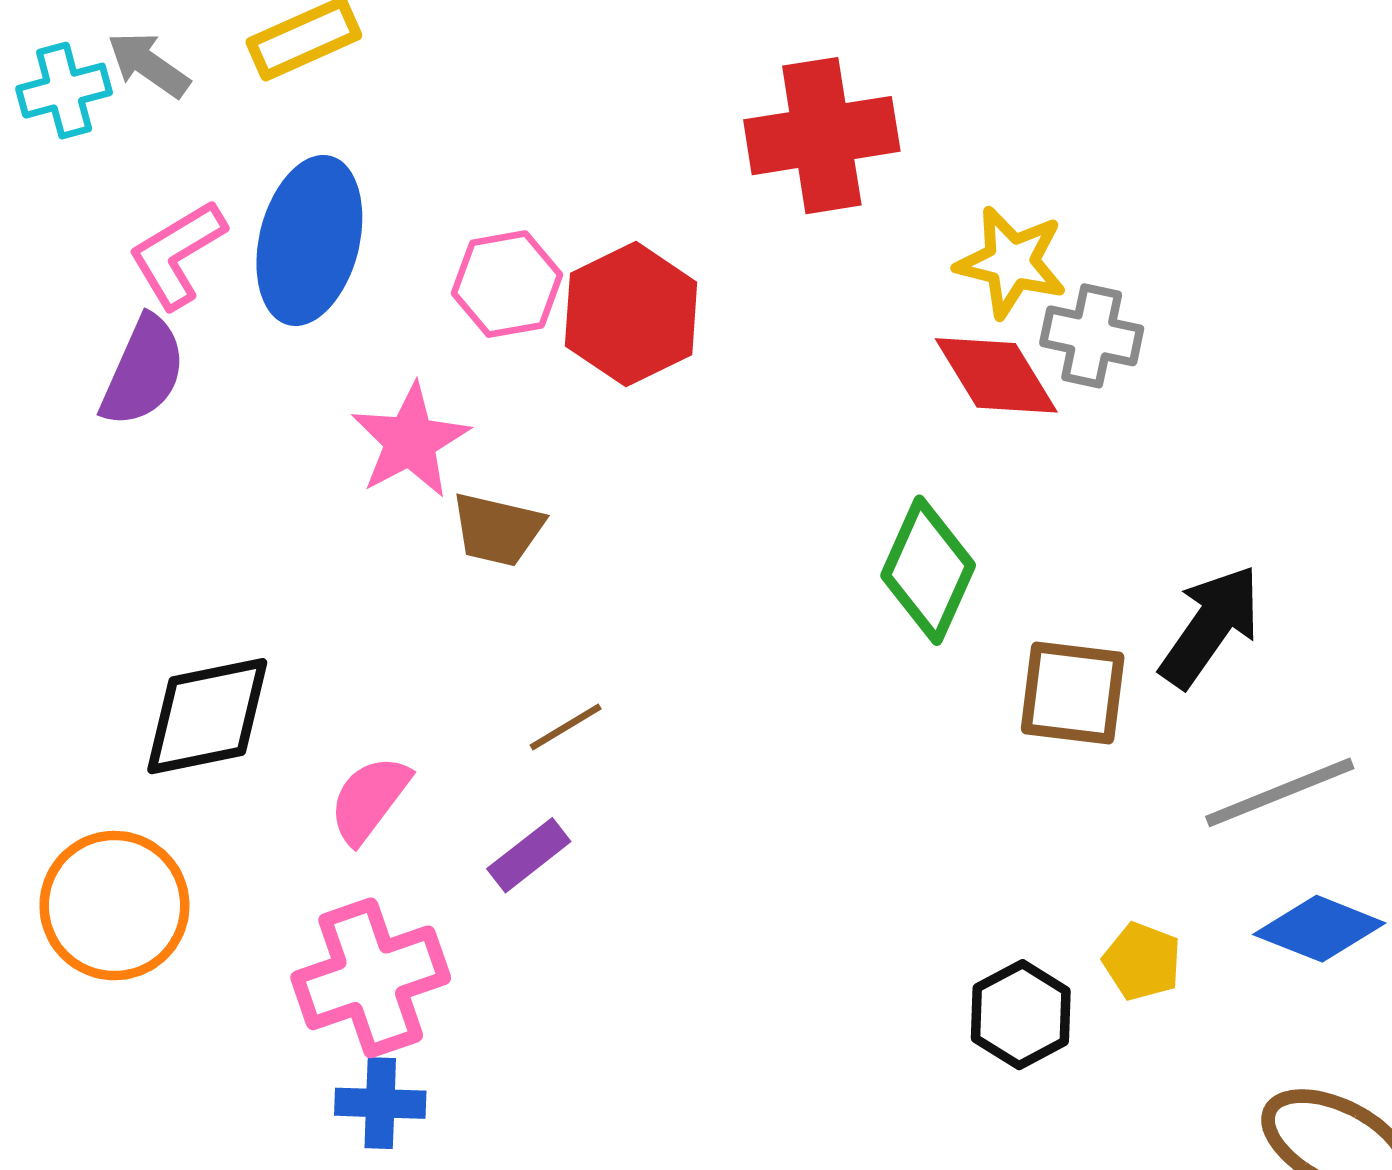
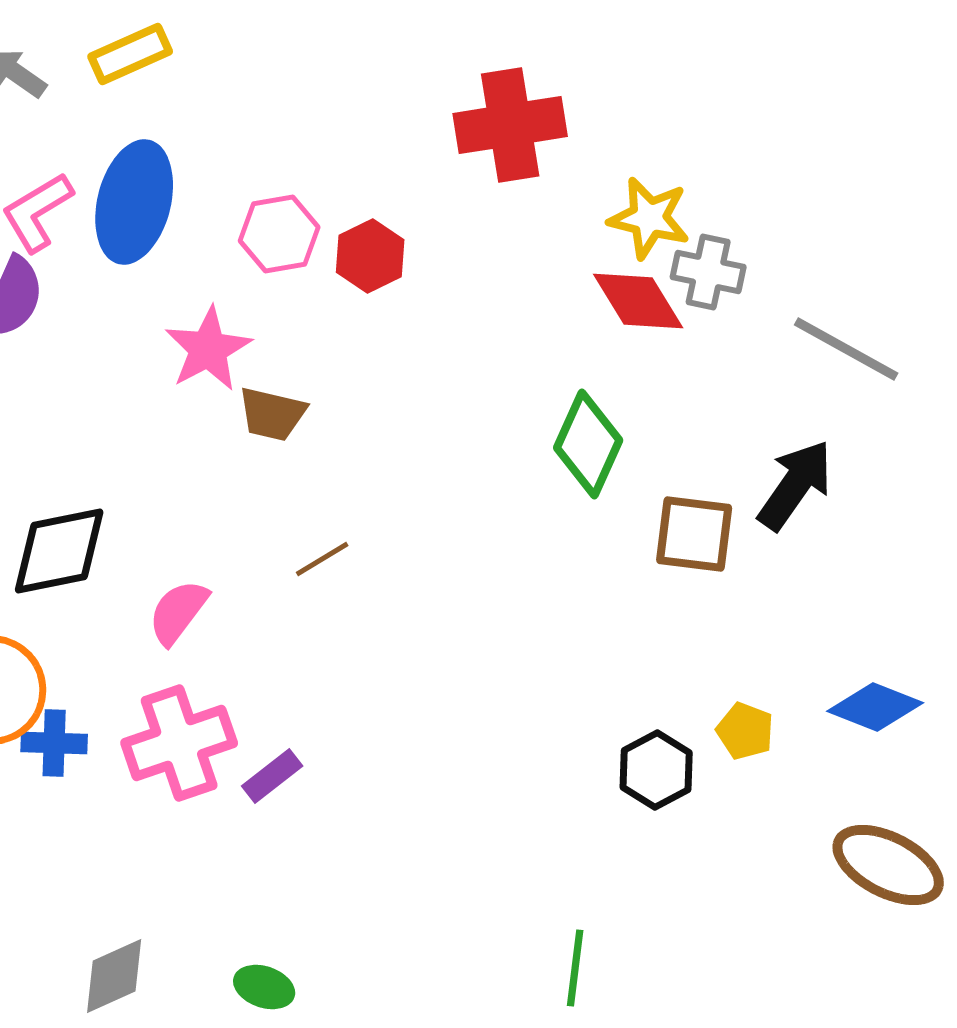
red hexagon: (631, 314) -> (370, 256), size x0.7
gray line: (1280, 792) -> (846, 349), moved, turned 51
purple rectangle: (529, 855) -> (272, 776), moved
blue cross: (380, 1103) -> (54, 743), moved

